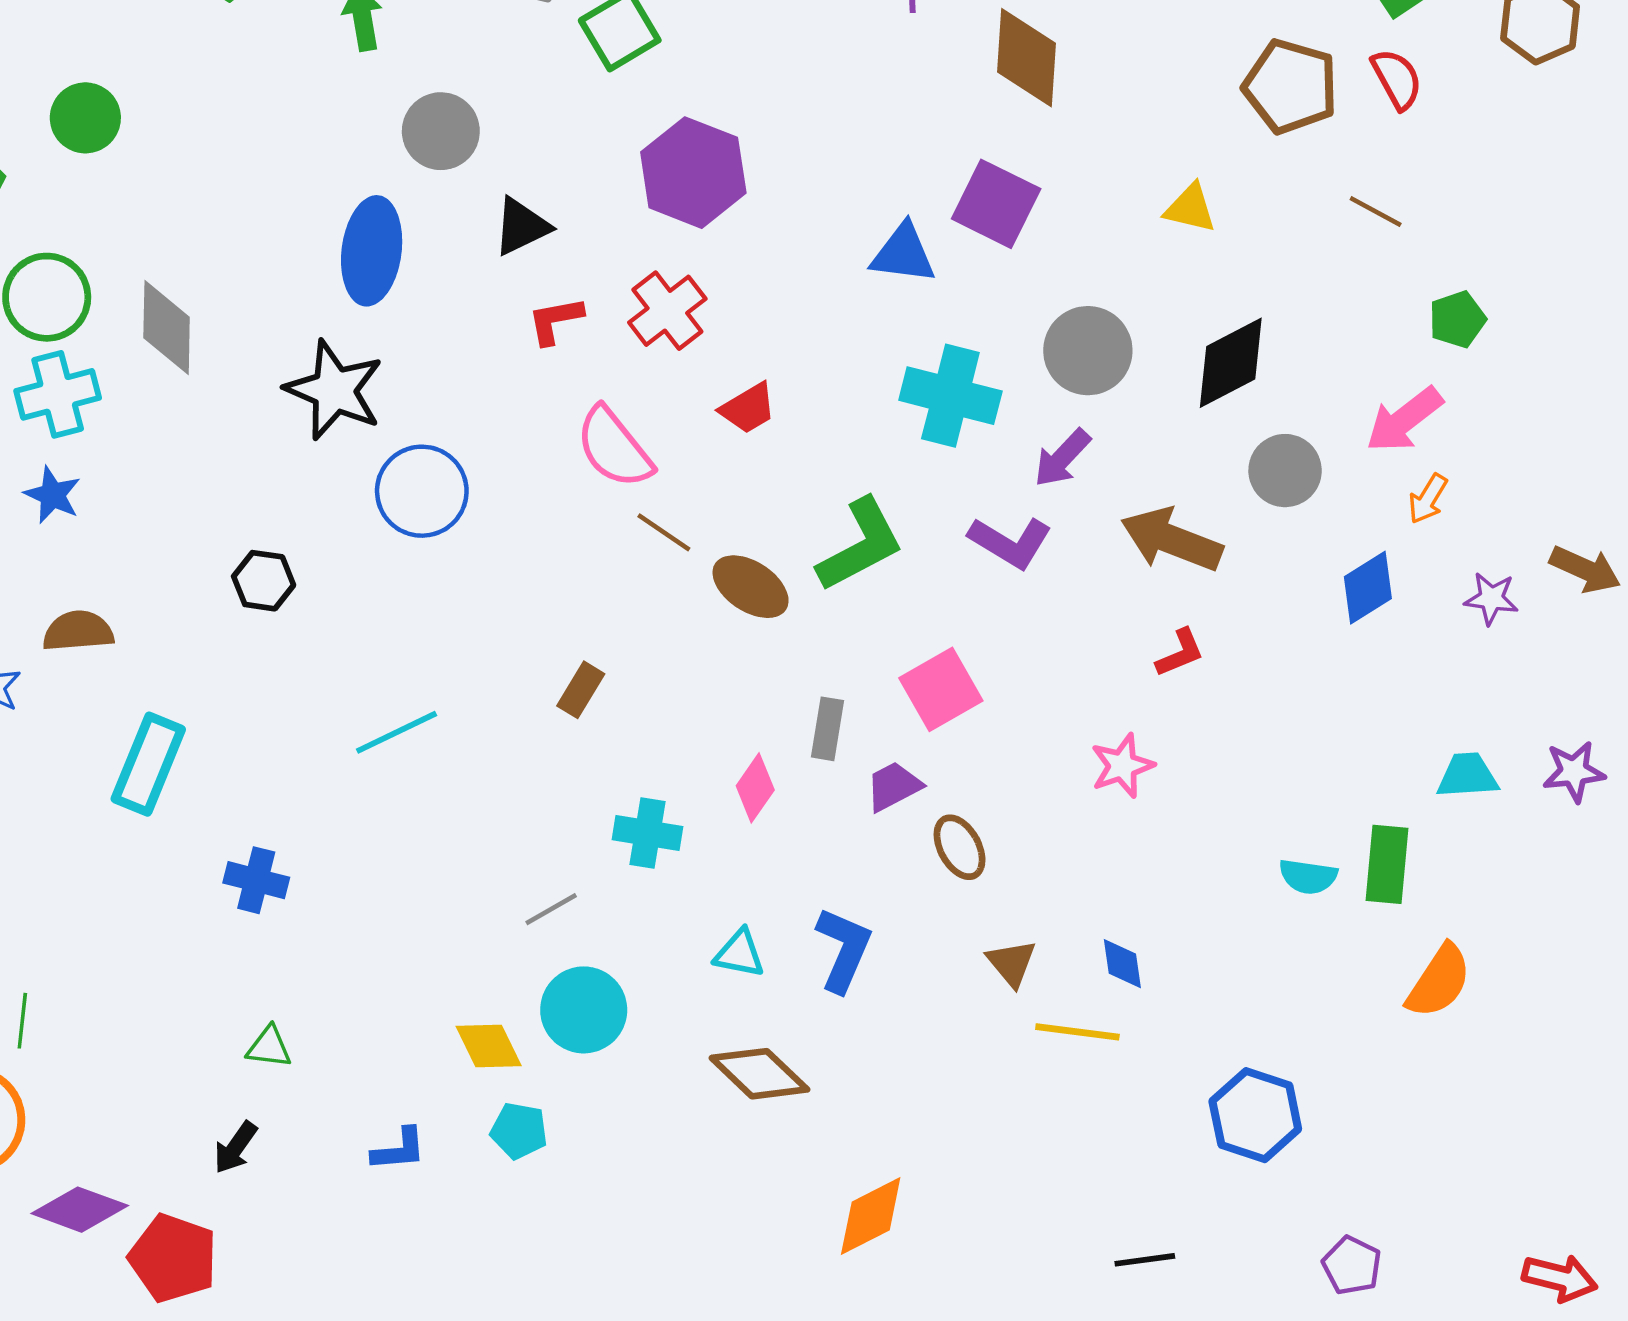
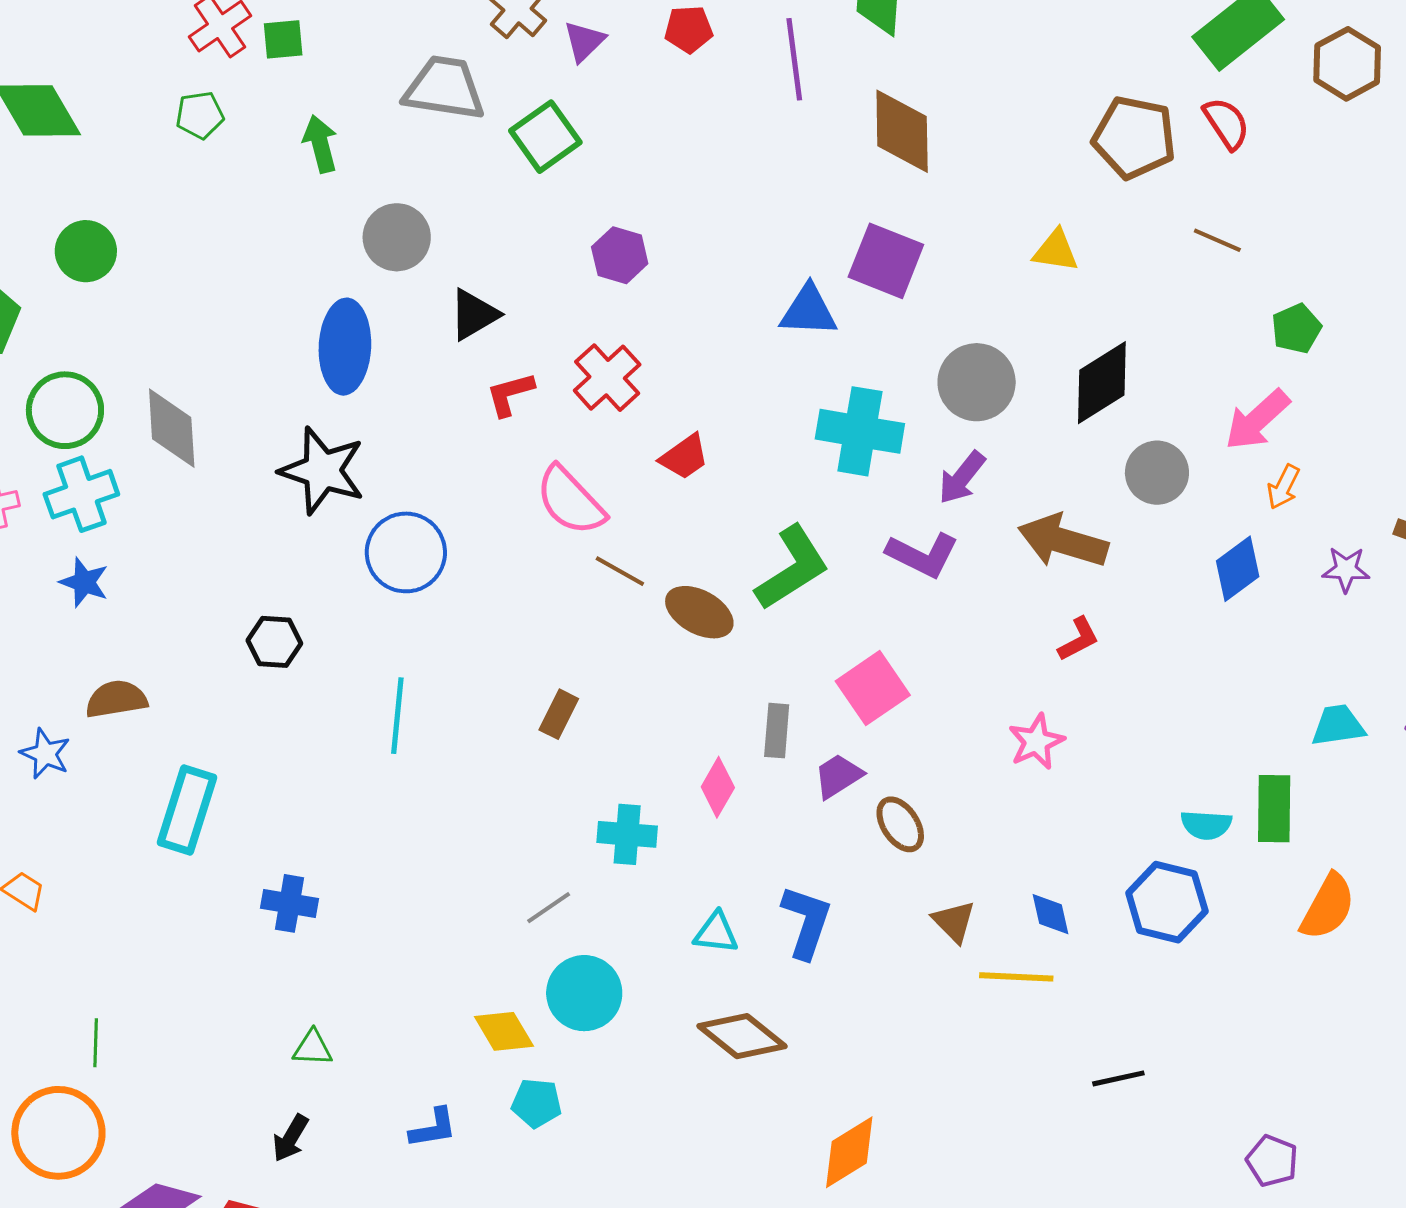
purple hexagon: (693, 173) -> (620, 255), size x0.6
cyan line: (397, 732) -> (397, 716), moved, turned -54
blue hexagon: (1255, 1115) -> (1167, 902), moved
black line: (1145, 1260) -> (1118, 1078), moved

